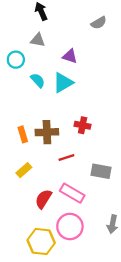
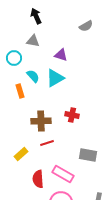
orange rectangle: (23, 134) -> (20, 91), moved
red line: (66, 157) -> (47, 143), moved
red semicircle: (43, 199) -> (38, 179), turned -36

